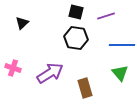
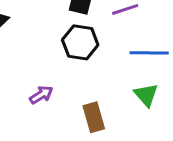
purple arrow: (50, 73) -> (41, 95), size x0.6

